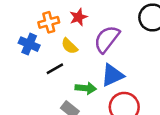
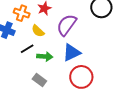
orange cross: (49, 22) -> (22, 13), turned 35
green arrow: (86, 88) -> (45, 57), moved

